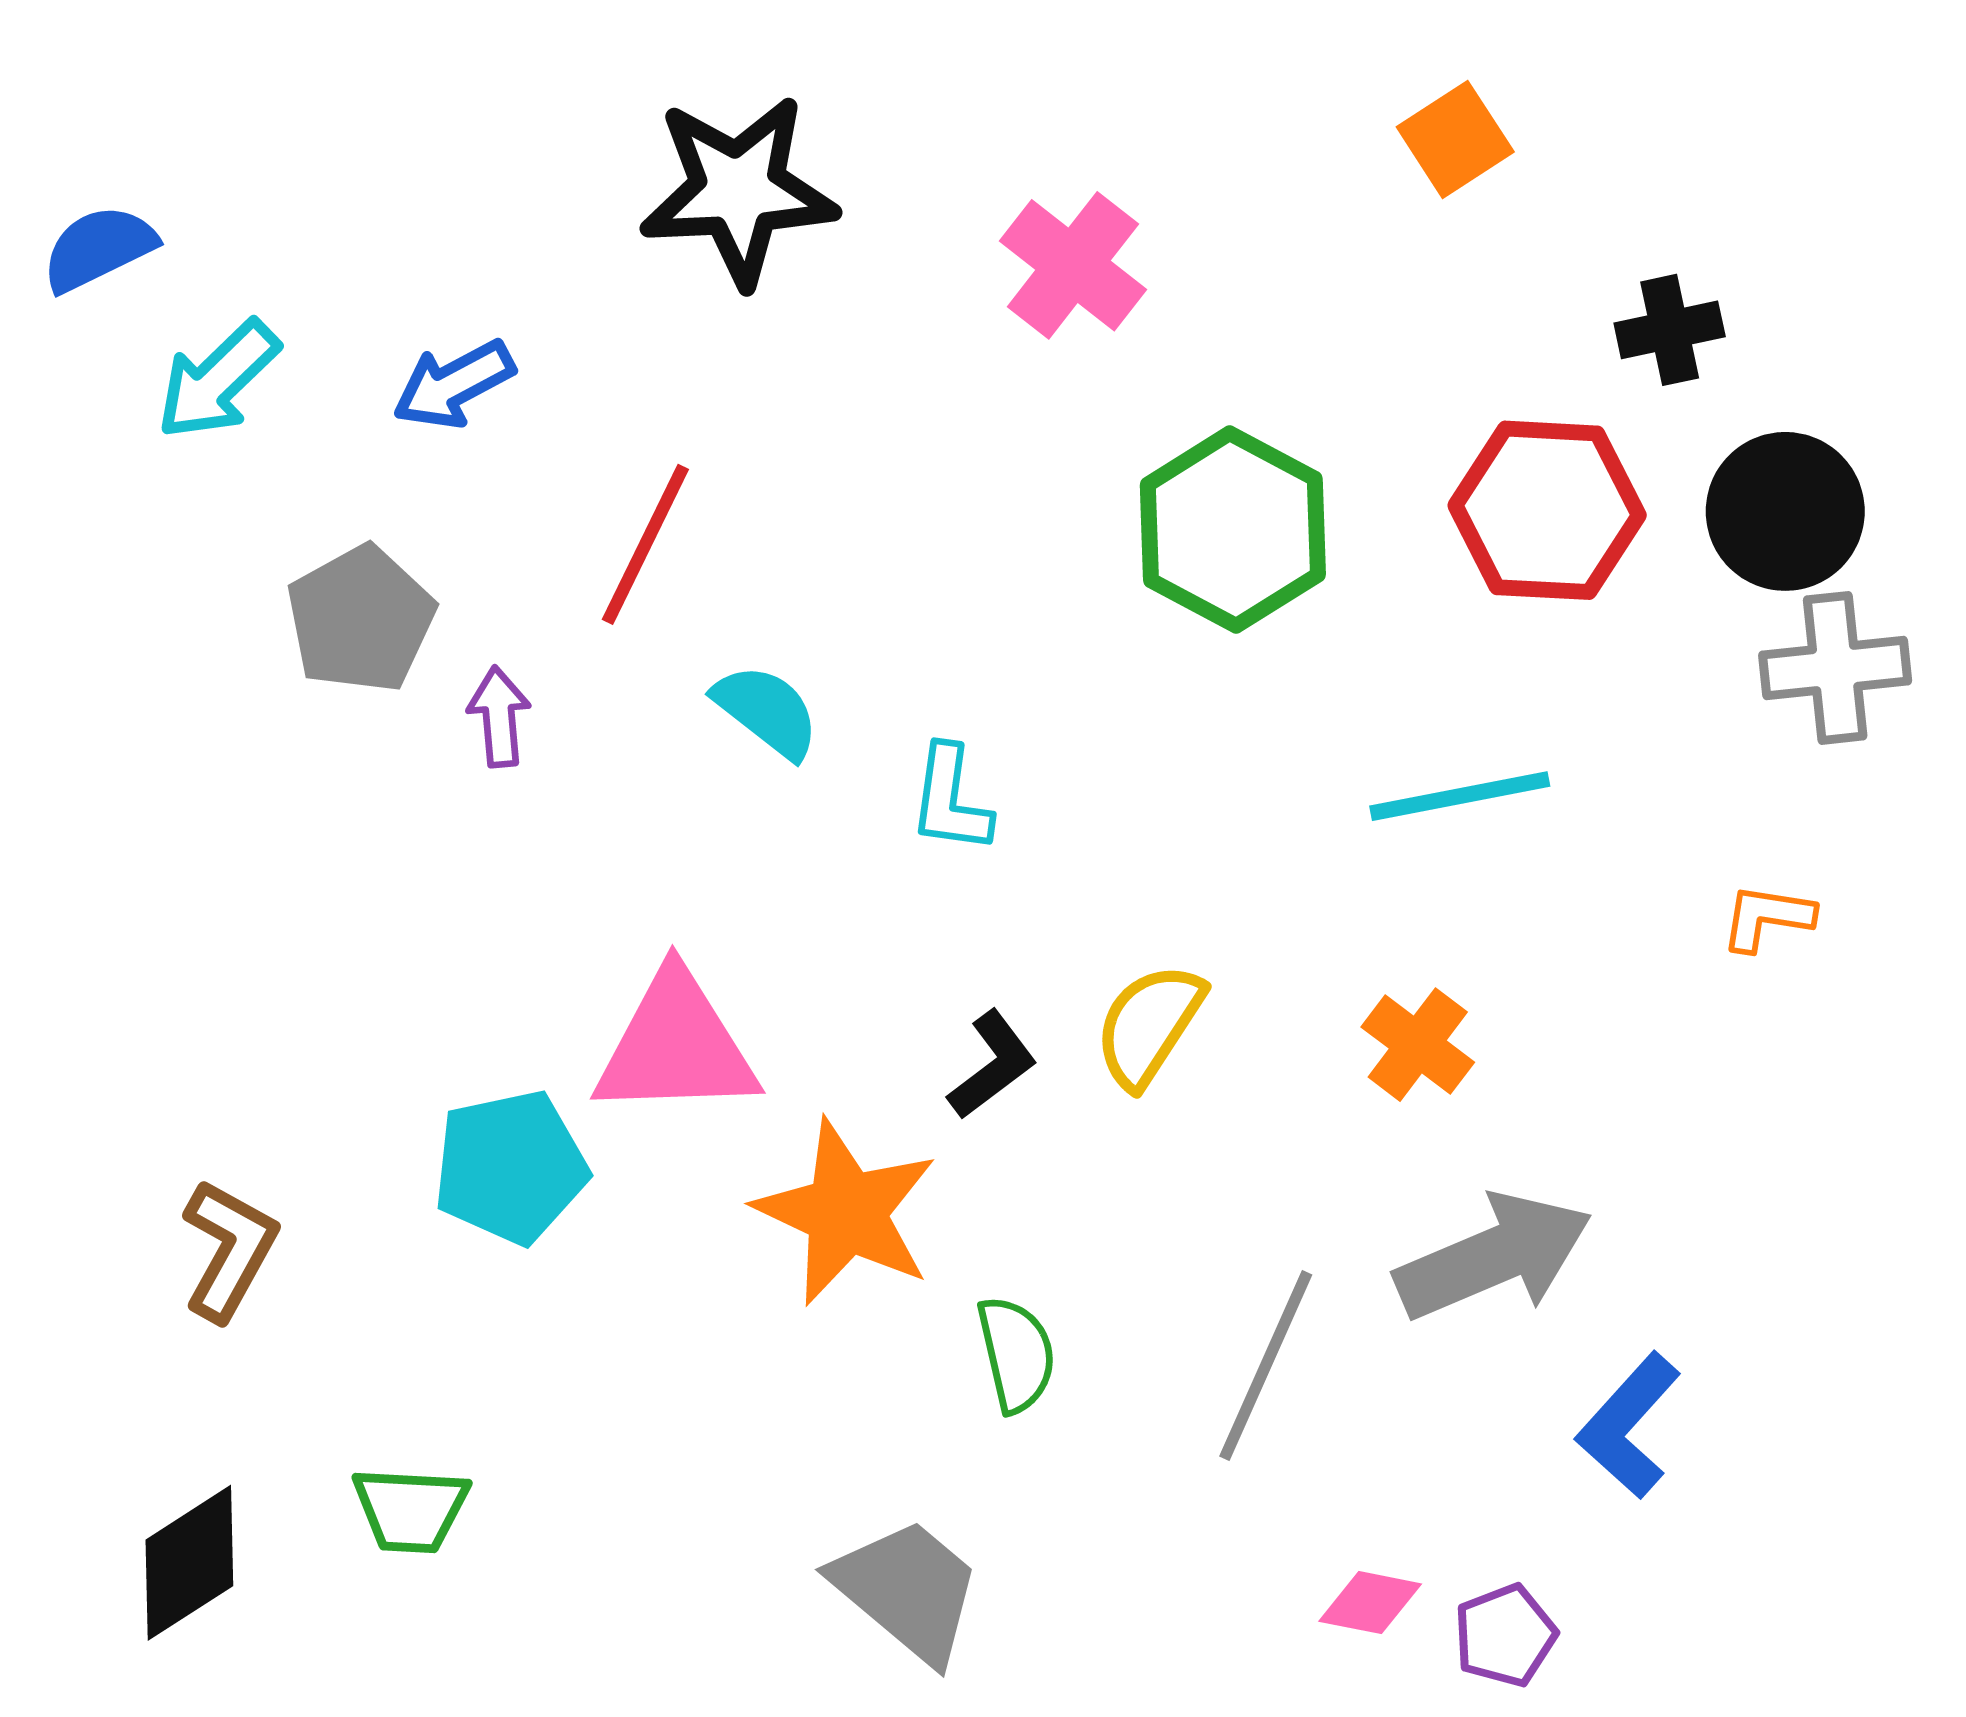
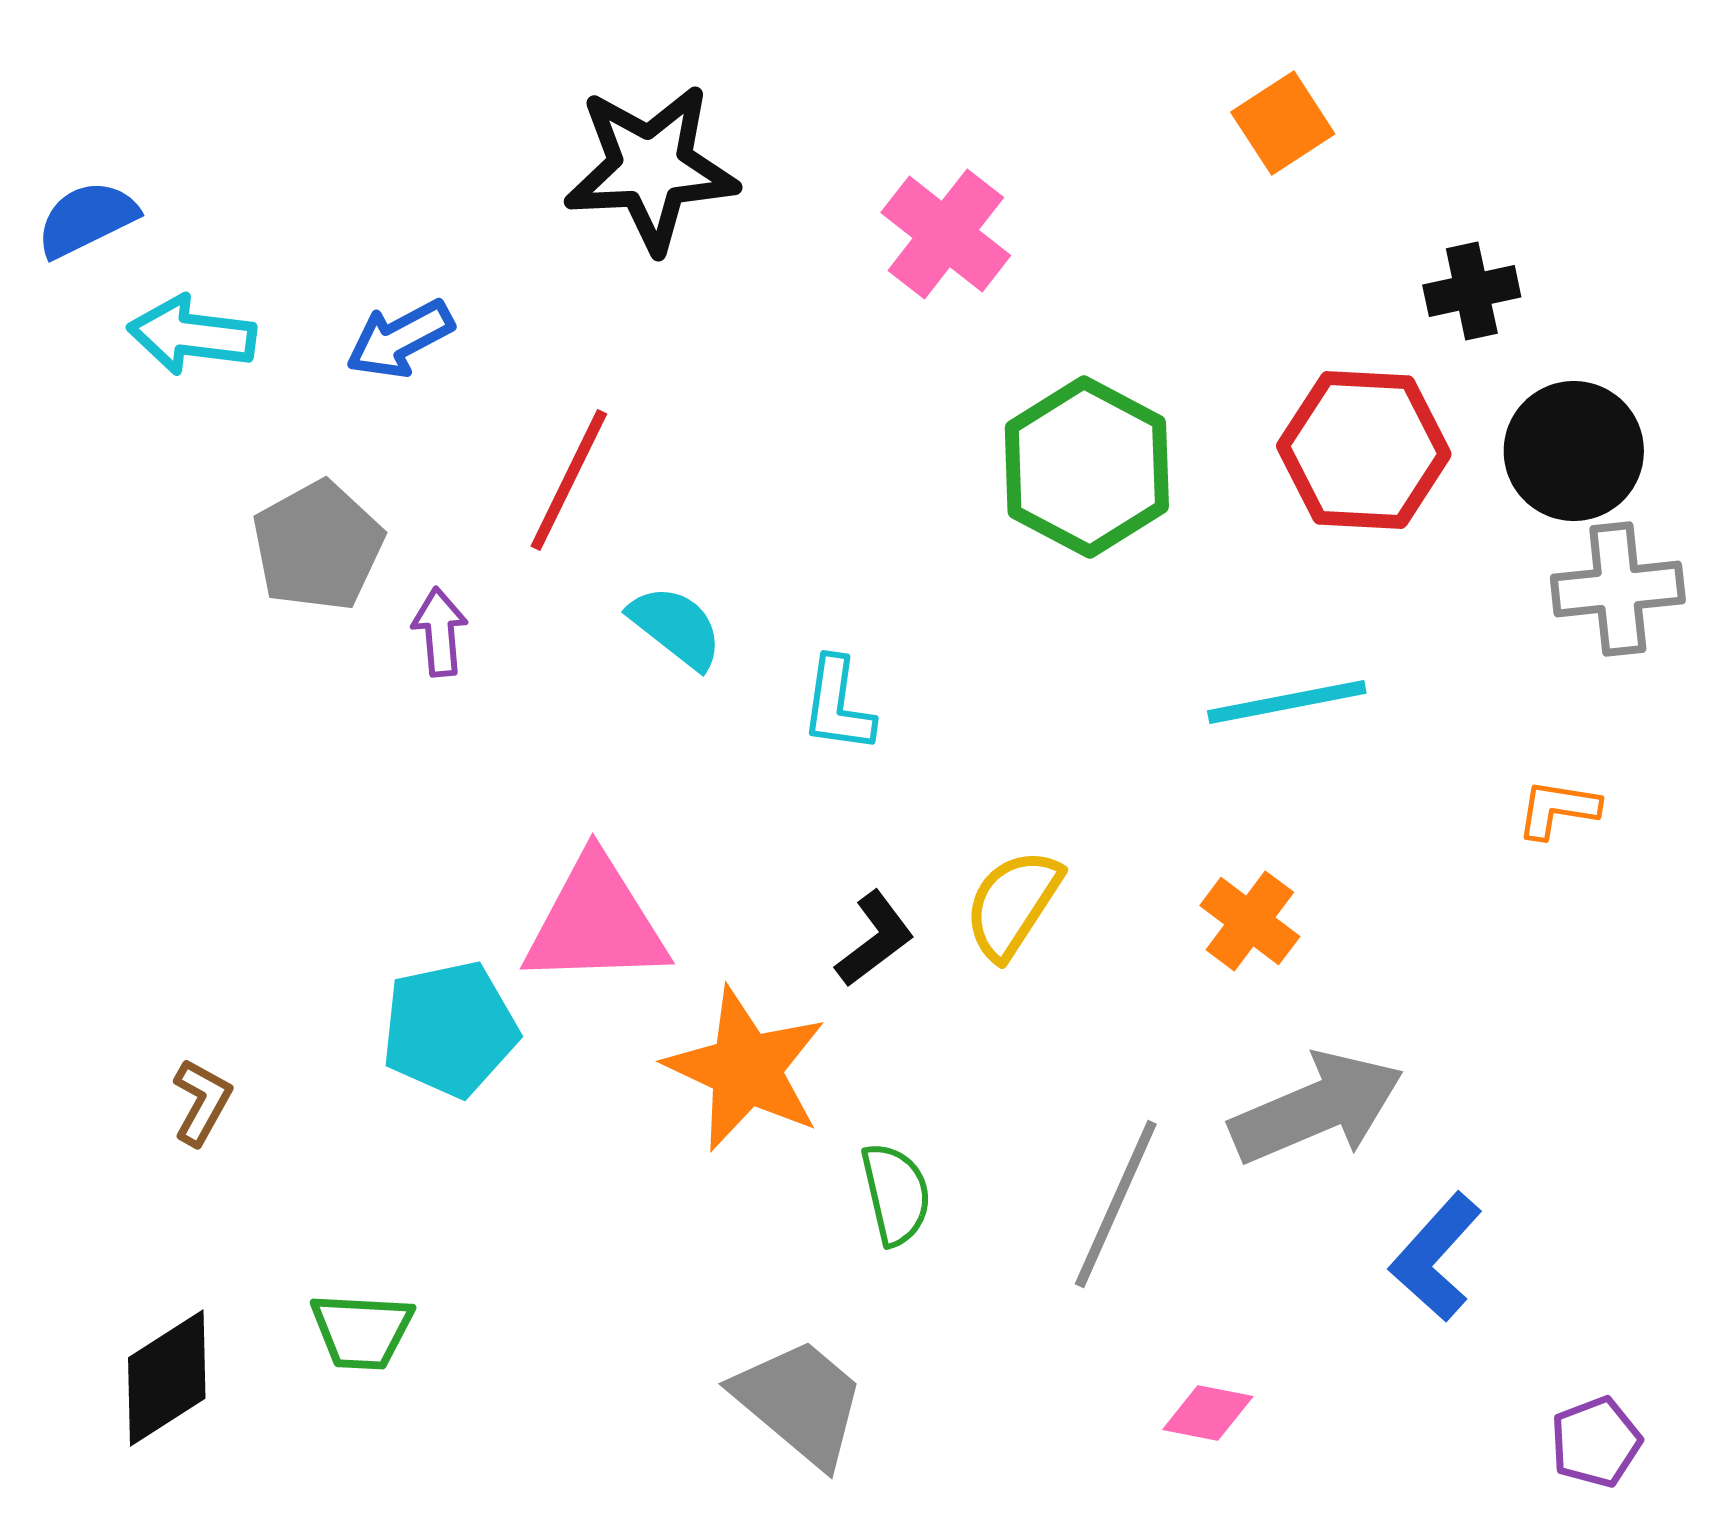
cyan arrow: (218, 380) -> (192, 335), turned 51
brown L-shape: (229, 1250) -> (202, 1102), size x0.7
purple pentagon: (1505, 1635) -> (1596, 1442), moved

